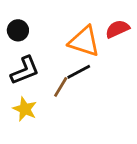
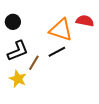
red semicircle: (117, 29) -> (85, 21), turned 36
brown line: (61, 87) -> (34, 63), moved

